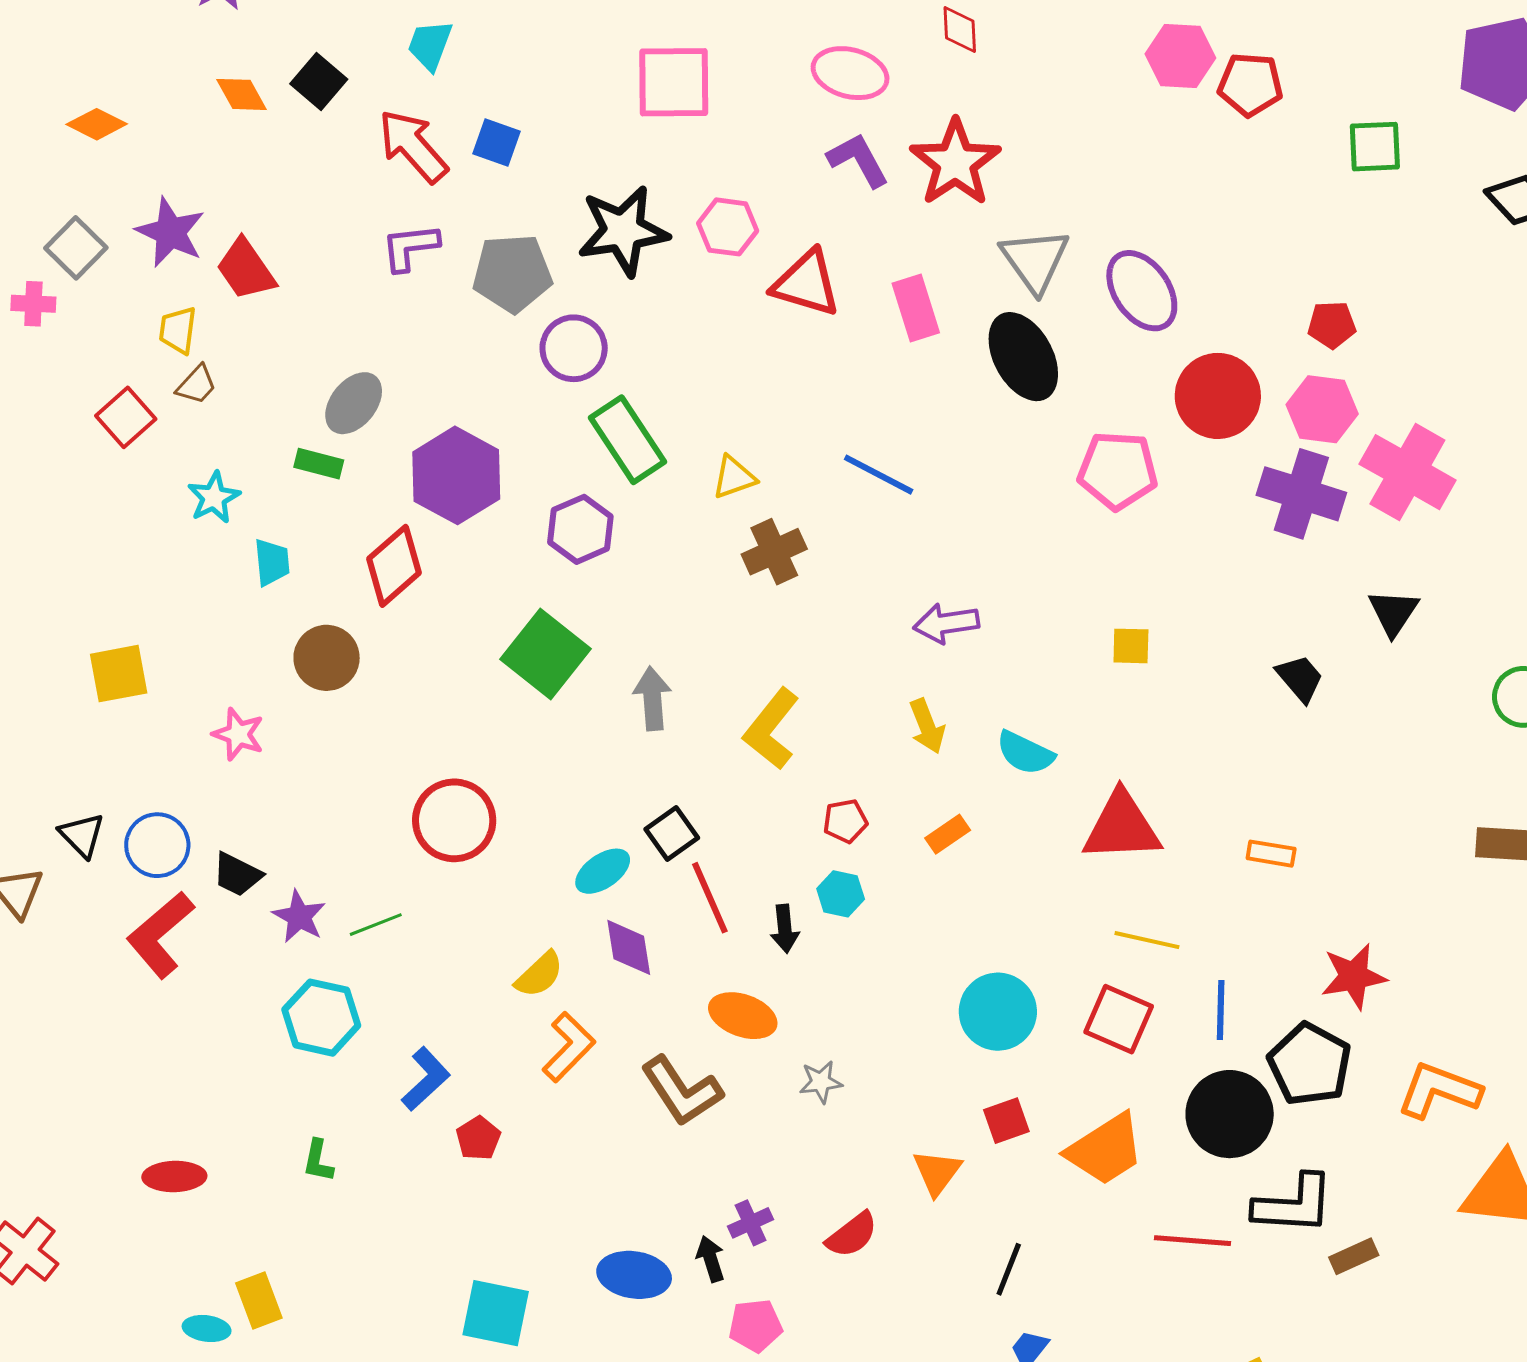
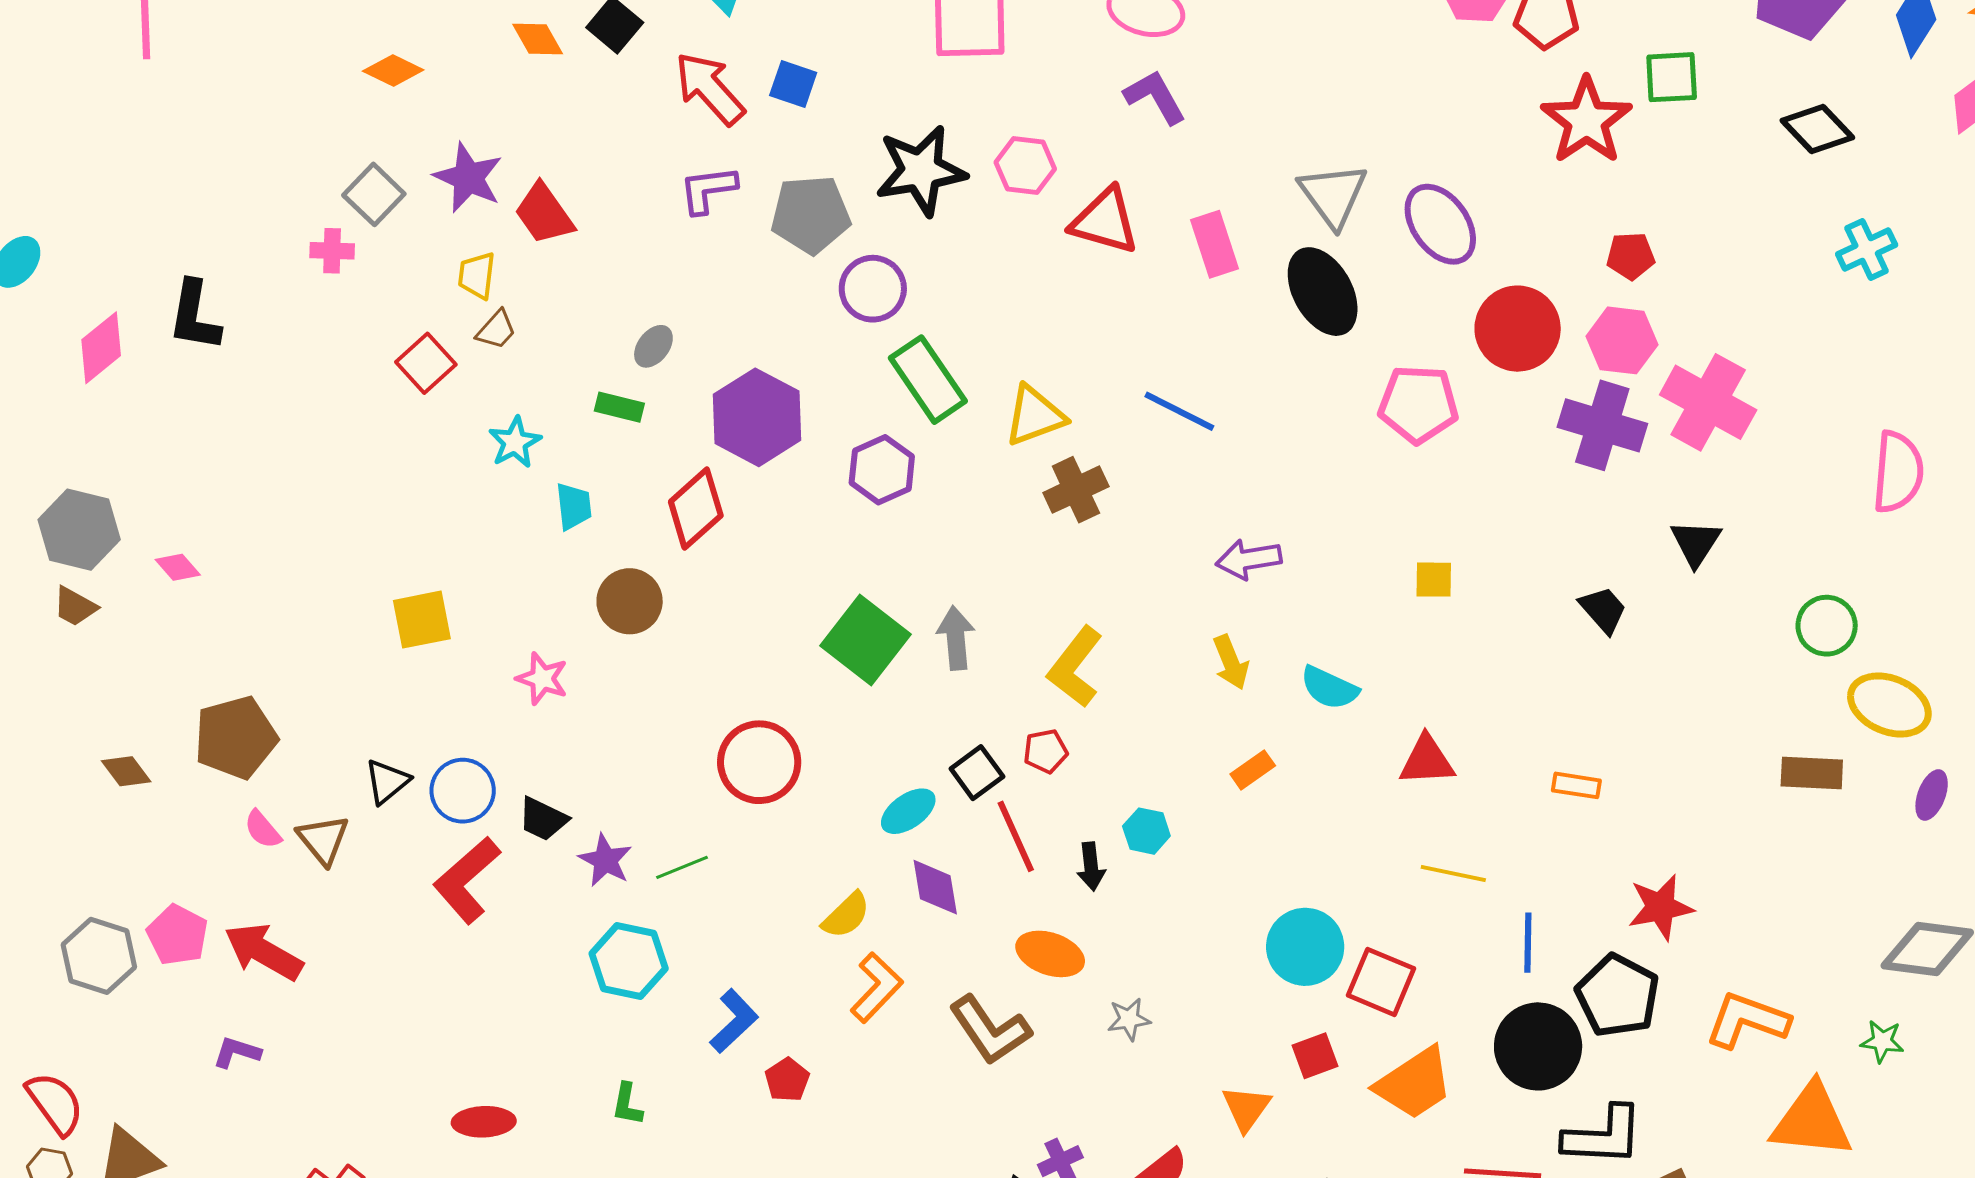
red star: (955, 163) -> (1586, 121), moved
gray ellipse: (354, 403) -> (653, 346), size x0.7
yellow triangle: (734, 477) -> (1035, 416), size x1.4
green square: (546, 654) -> (865, 640), moved
red pentagon: (845, 821) -> (1046, 751), moved
red triangle: (1122, 827) -> (1427, 760), size x0.7
black triangle: (82, 835) -> (387, 782), turned 36
red square: (1119, 1019) -> (1381, 982), moved

